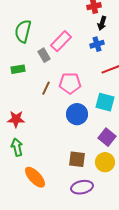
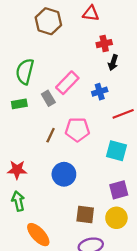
blue cross: (97, 44) -> (100, 92), moved
green rectangle: (18, 69) -> (19, 104), moved
blue circle: (77, 114) -> (64, 174), moved
purple square: (107, 137) -> (119, 190), turned 36

